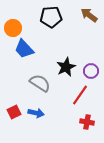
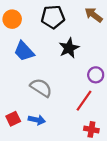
orange circle: (13, 28) -> (12, 19), moved
black star: (66, 67) -> (69, 48), moved

